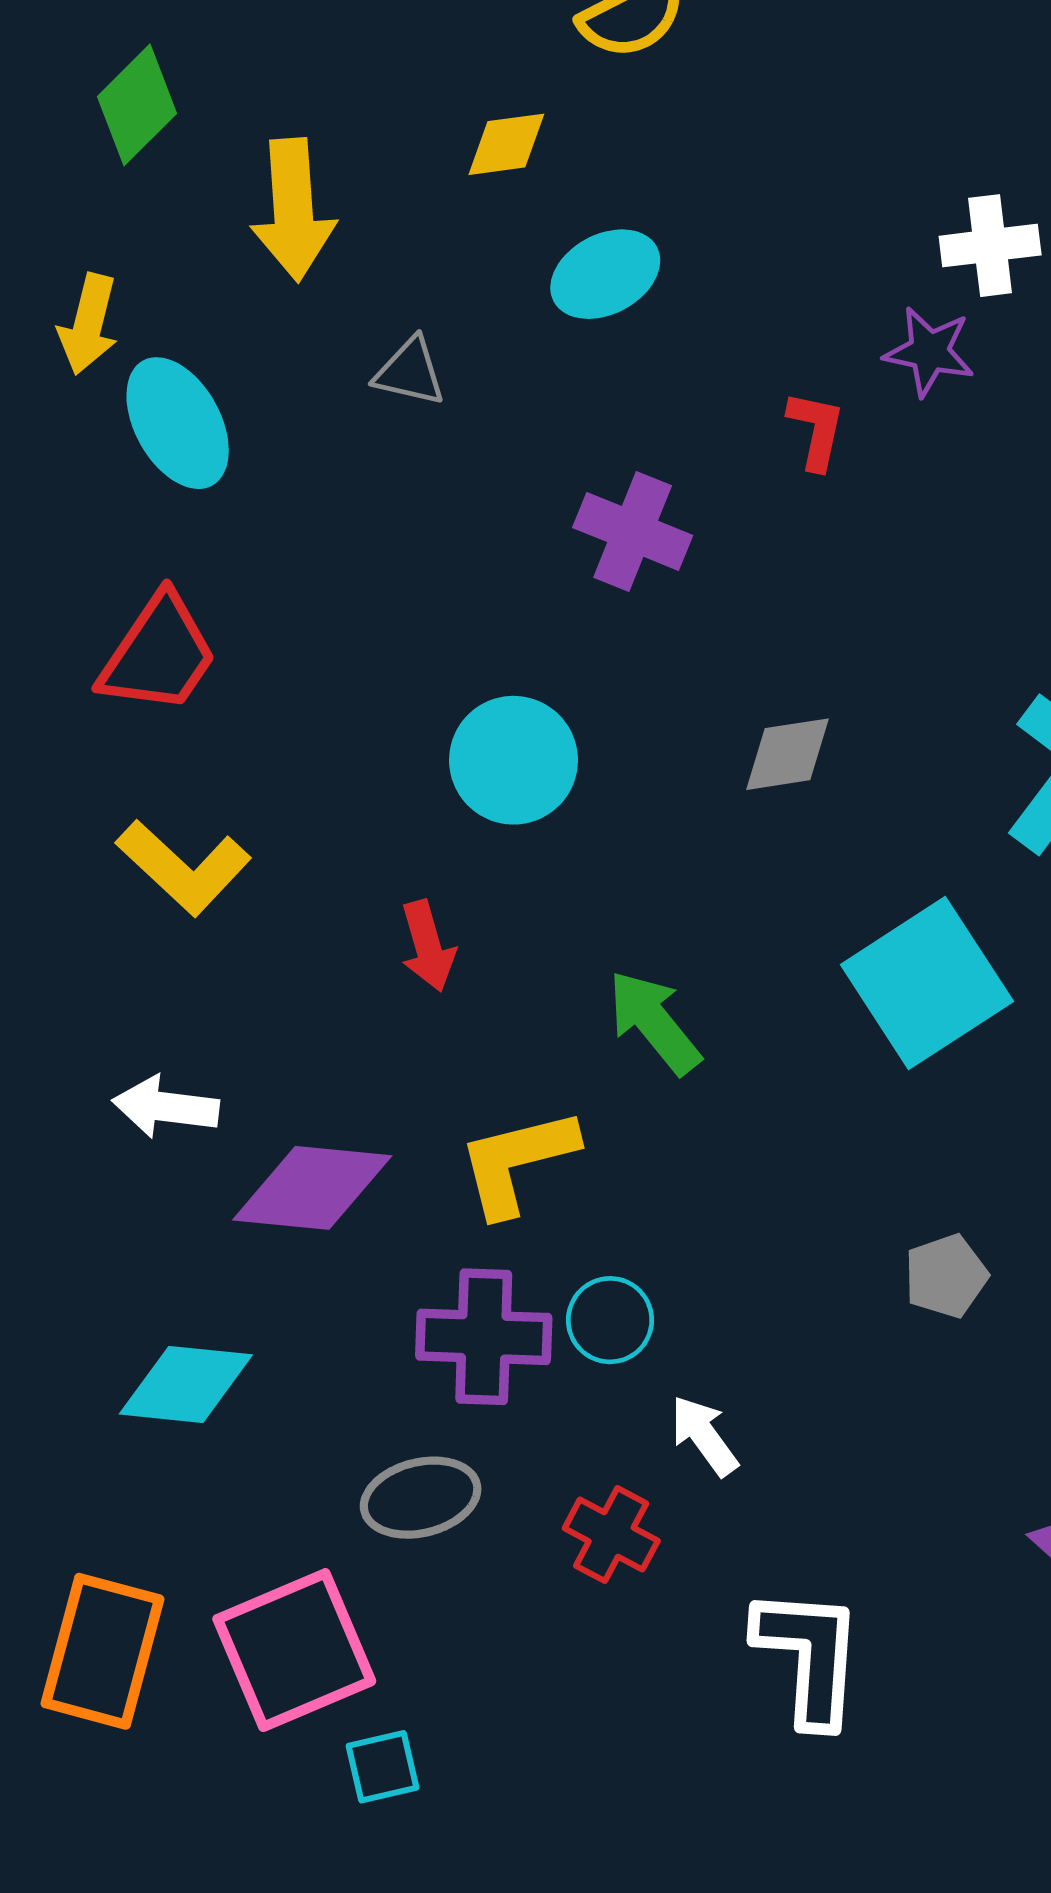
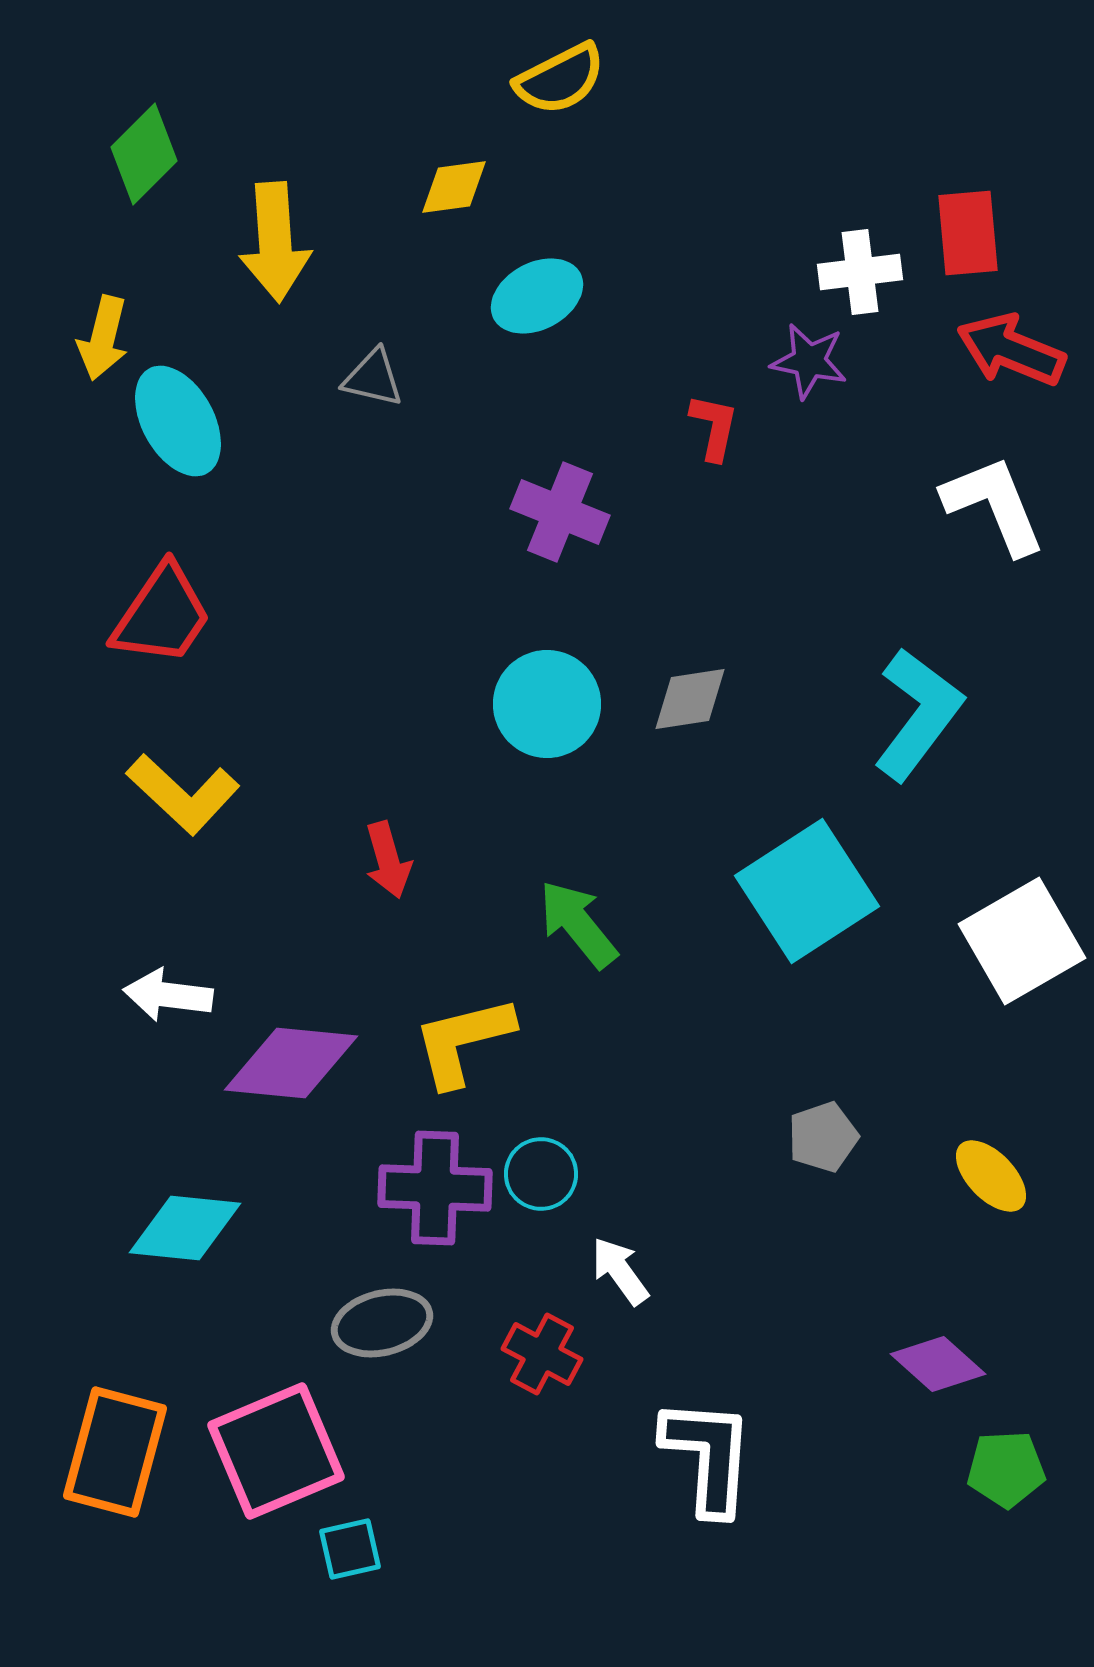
cyan circle: (514, 760) -> (547, 704), moved

